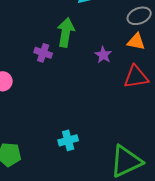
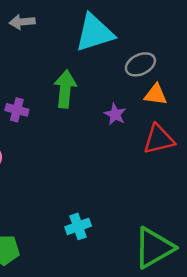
gray ellipse: (139, 16) -> (140, 64), moved
purple cross: (43, 53) -> (17, 110), moved

